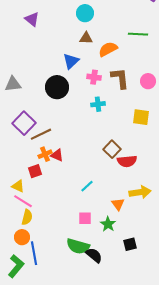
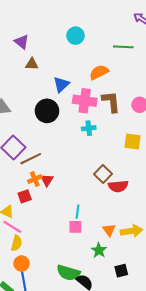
green line: (138, 34) -> (123, 47), moved
brown triangle: (86, 38) -> (32, 64), moved
pink cross: (94, 77) -> (85, 101), size x1.6
red triangle: (57, 155) -> (47, 180), turned 40
cyan line: (87, 186) -> (78, 212), turned -40
yellow arrow: (140, 192) -> (131, 231), moved
pink square: (85, 218) -> (75, 227), moved
orange circle: (22, 237) -> (22, 264), moved

